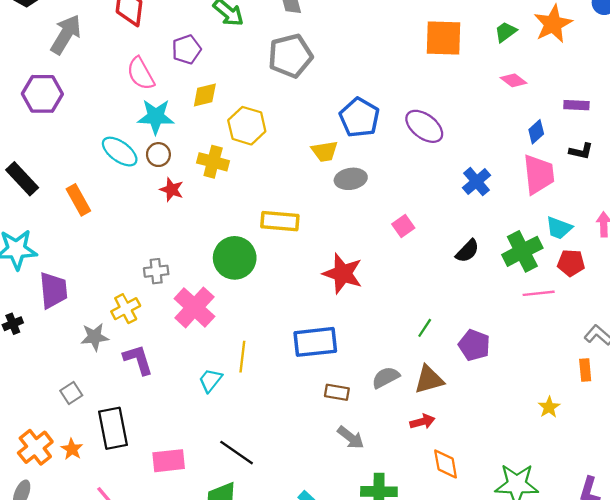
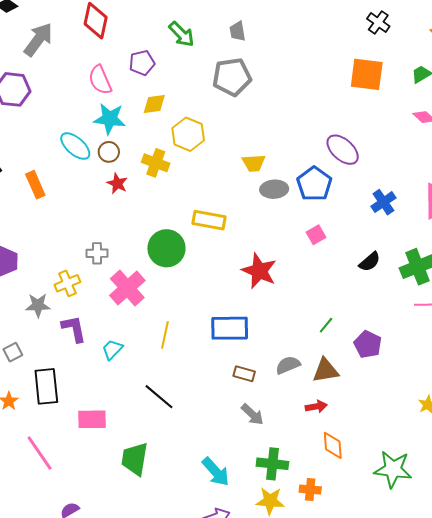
blue pentagon: (359, 117) -> (314, 184), moved
cyan trapezoid: (210, 380) -> (112, 350), moved
black line: (237, 453) -> (159, 397), moved

